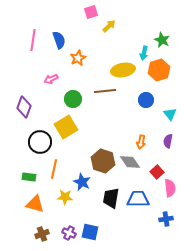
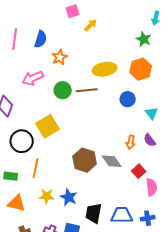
blue semicircle: (59, 40) -> (41, 39), turned 36
cyan arrow: (144, 53) -> (156, 18), moved
pink arrow: (51, 79) -> (33, 78), size x1.5
green circle: (73, 99) -> (63, 90), moved
purple semicircle: (168, 141) -> (150, 140), turned -48
orange arrow: (141, 142) -> (131, 142), moved
blue star: (82, 182) -> (69, 197), moved
black trapezoid: (111, 198) -> (94, 213), moved
blue trapezoid: (138, 199) -> (122, 215), moved

